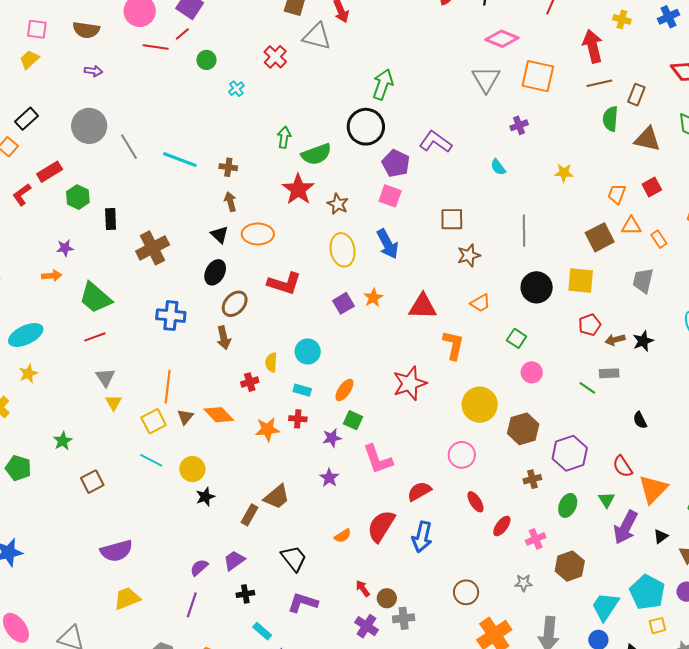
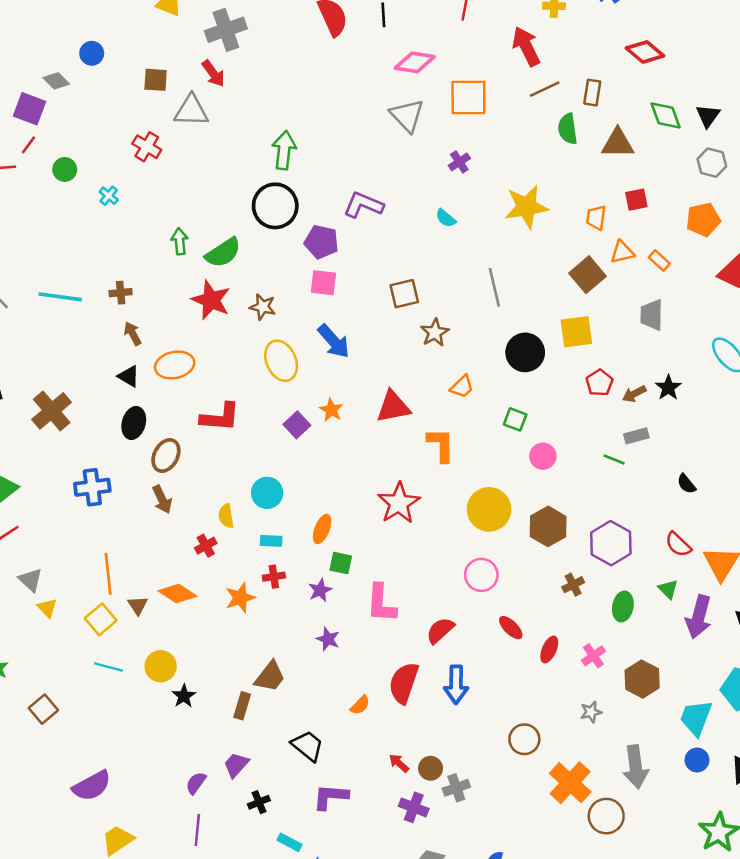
yellow star: (564, 173) -> (526, 207), size x1.8
red square: (652, 187) -> (636, 200), turned 30
pink L-shape: (378, 459) -> (381, 603), turned 36

